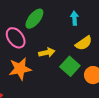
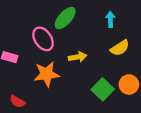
green square: (70, 66) -> (103, 89), moved

